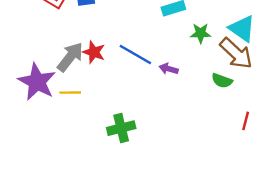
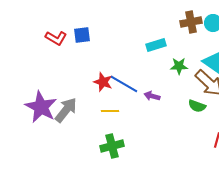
red star: (94, 52) -> (103, 82), moved
gray arrow: (70, 57) -> (66, 110), moved
yellow line: (70, 93) -> (110, 111), moved

